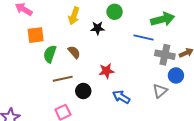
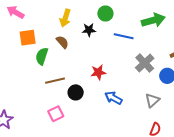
blue line: (144, 37) -> (124, 36), moved
brown semicircle: (74, 52) -> (62, 42), moved
gray cross: (165, 55) -> (145, 63), moved, turned 36
gray triangle: (160, 91) -> (152, 100), moved

